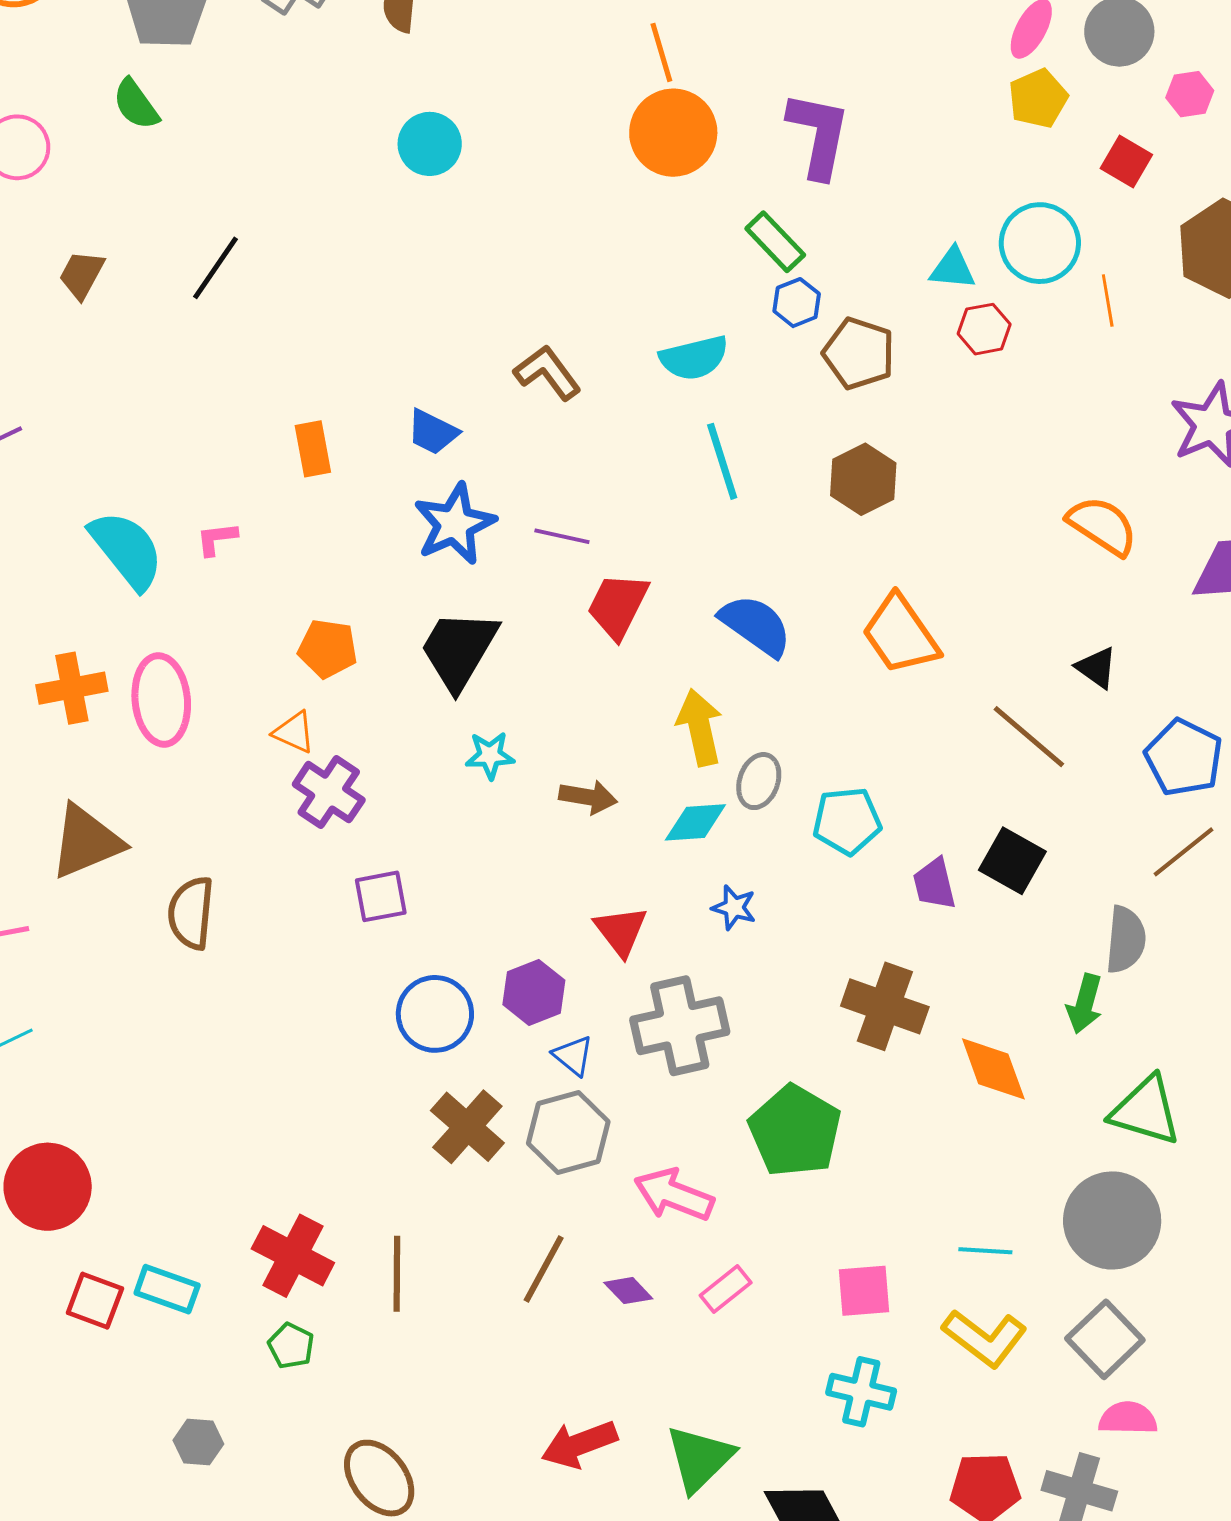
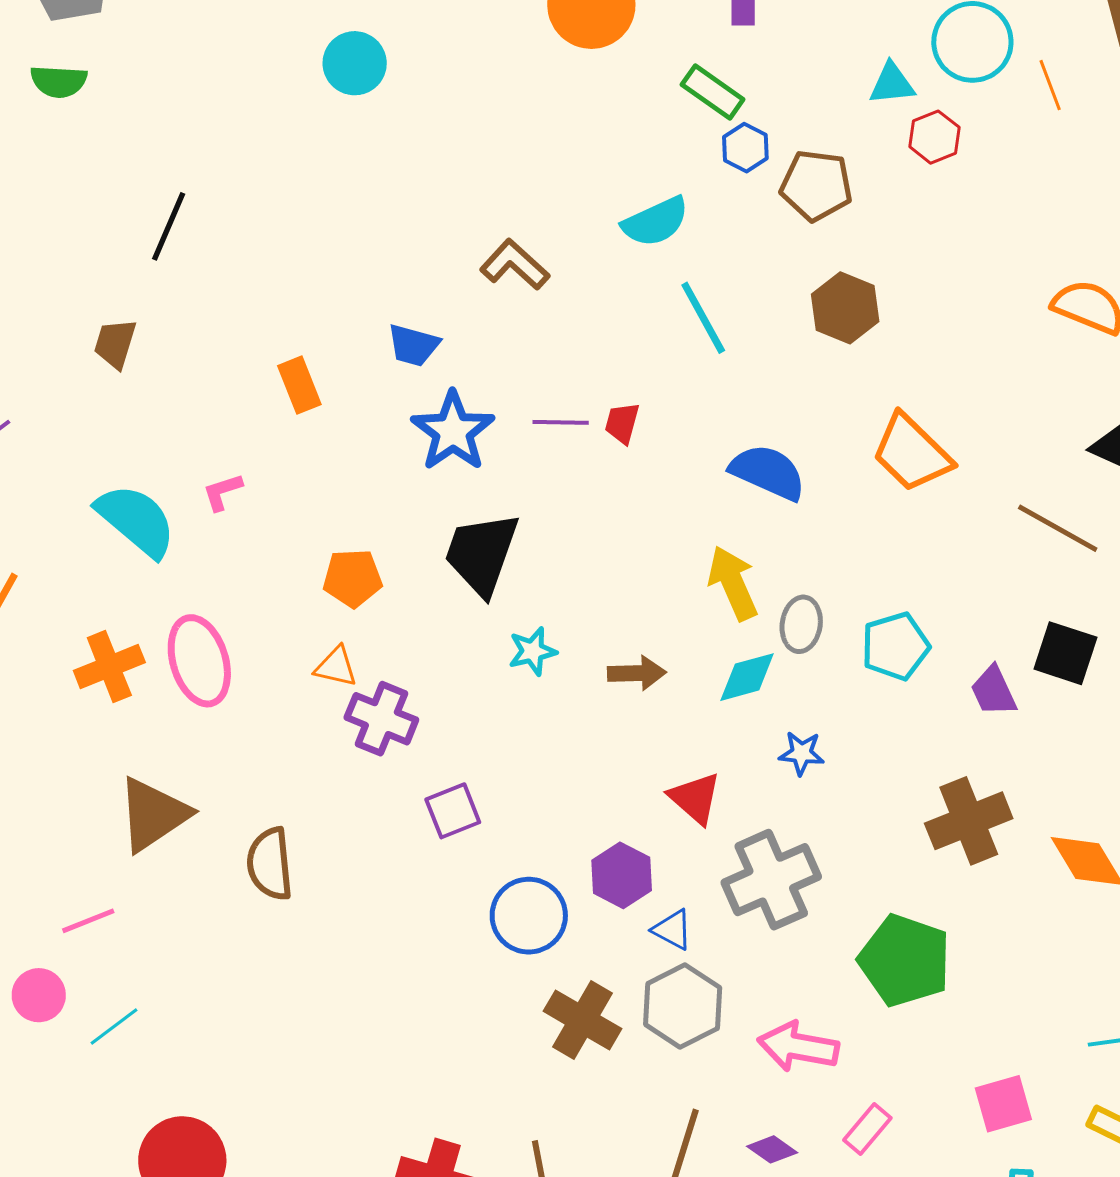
green semicircle: (136, 104) -> (59, 81), turned -40
brown trapezoid: (82, 275) -> (115, 344), moved
red trapezoid: (618, 606) -> (622, 423), moved, size x0.6
brown cross: (885, 1006) -> (969, 821), turned -30

